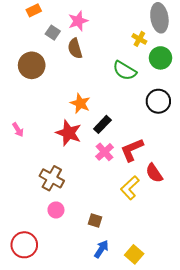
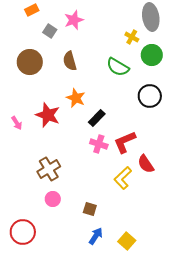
brown semicircle: (75, 48) -> (70, 61), moved
red star: (69, 133) -> (48, 115), moved
pink cross: (105, 152) -> (99, 144), turned -30
brown cross: (52, 178) -> (49, 169), turned 30

